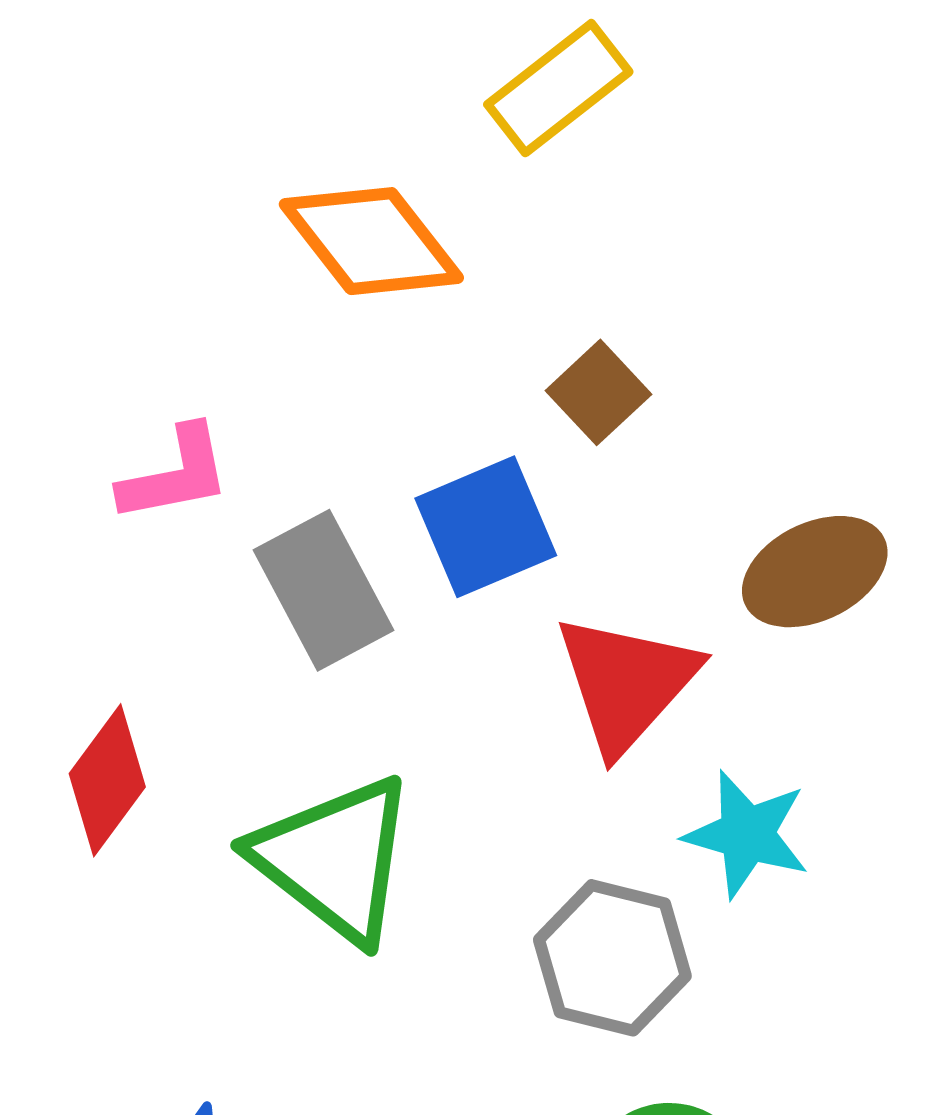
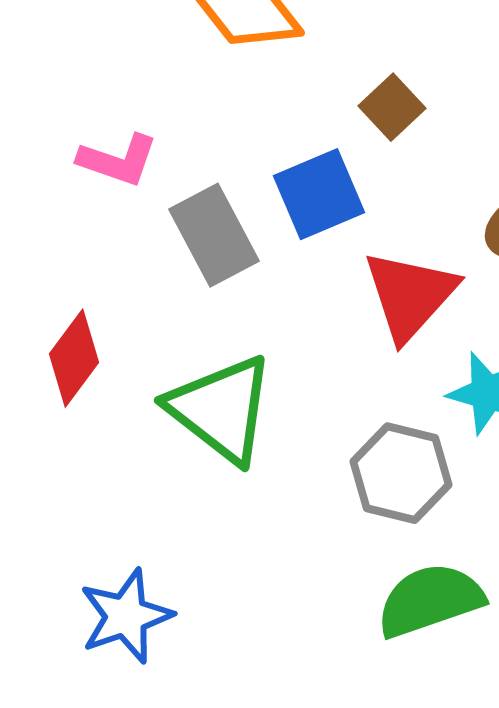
pink L-shape: (175, 474) -> (118, 160), turned 30

